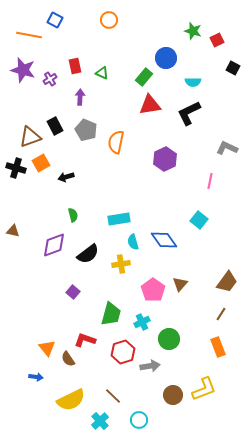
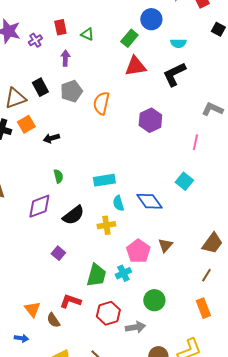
gray pentagon: (86, 130) -> (71, 91), turned 30
cyan cross: (142, 322) -> (123, 273), moved

